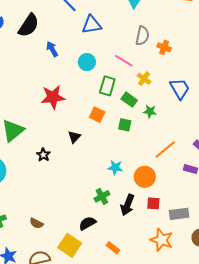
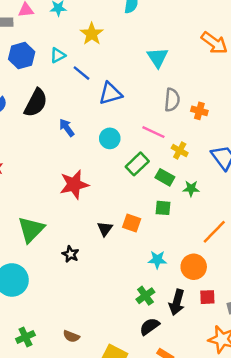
green rectangle: (107, 86) -> (137, 164), turned 36
orange square: (97, 115) -> (132, 223), moved
black semicircle: (87, 223) -> (150, 326), moved

